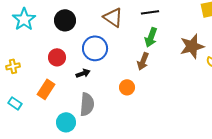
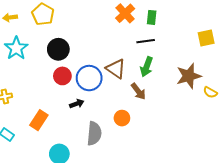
brown triangle: (113, 17) -> (116, 69), moved
red circle: (57, 57) -> (62, 76), moved
brown arrow: (143, 61) -> (138, 91), turned -60
gray semicircle: (87, 104) -> (94, 133), moved

